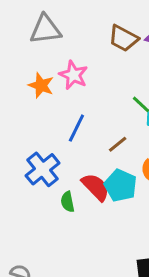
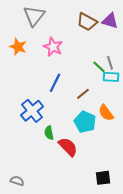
gray triangle: (45, 29) -> (34, 16), turned -45
orange star: (41, 85) -> (18, 47), moved
red semicircle: (96, 187) -> (68, 147), moved

